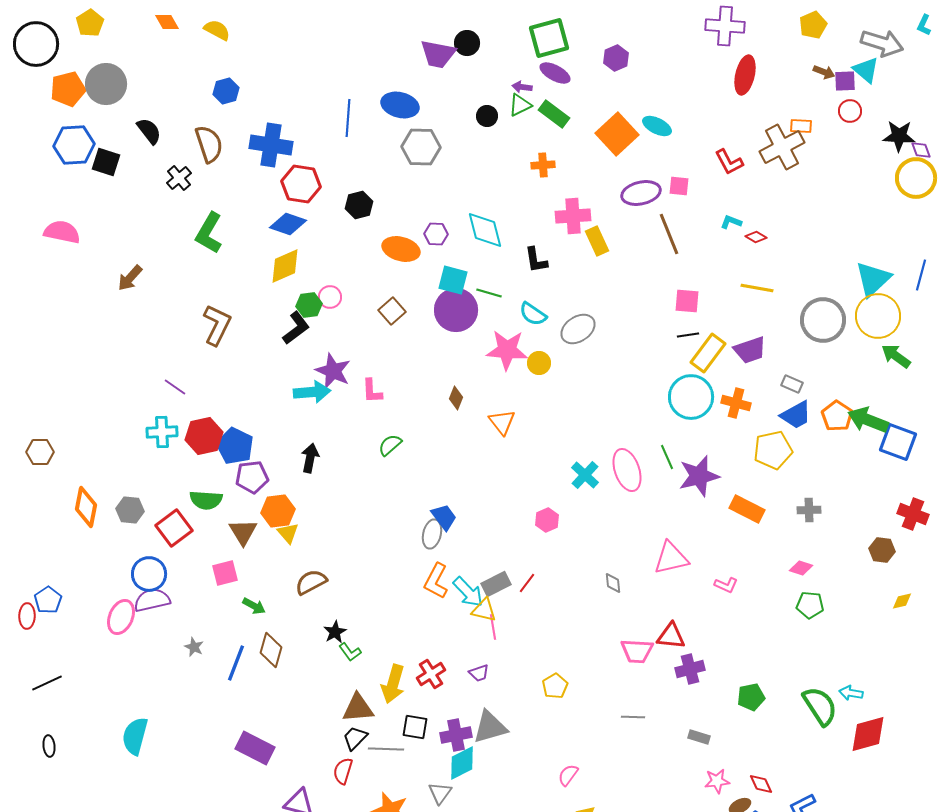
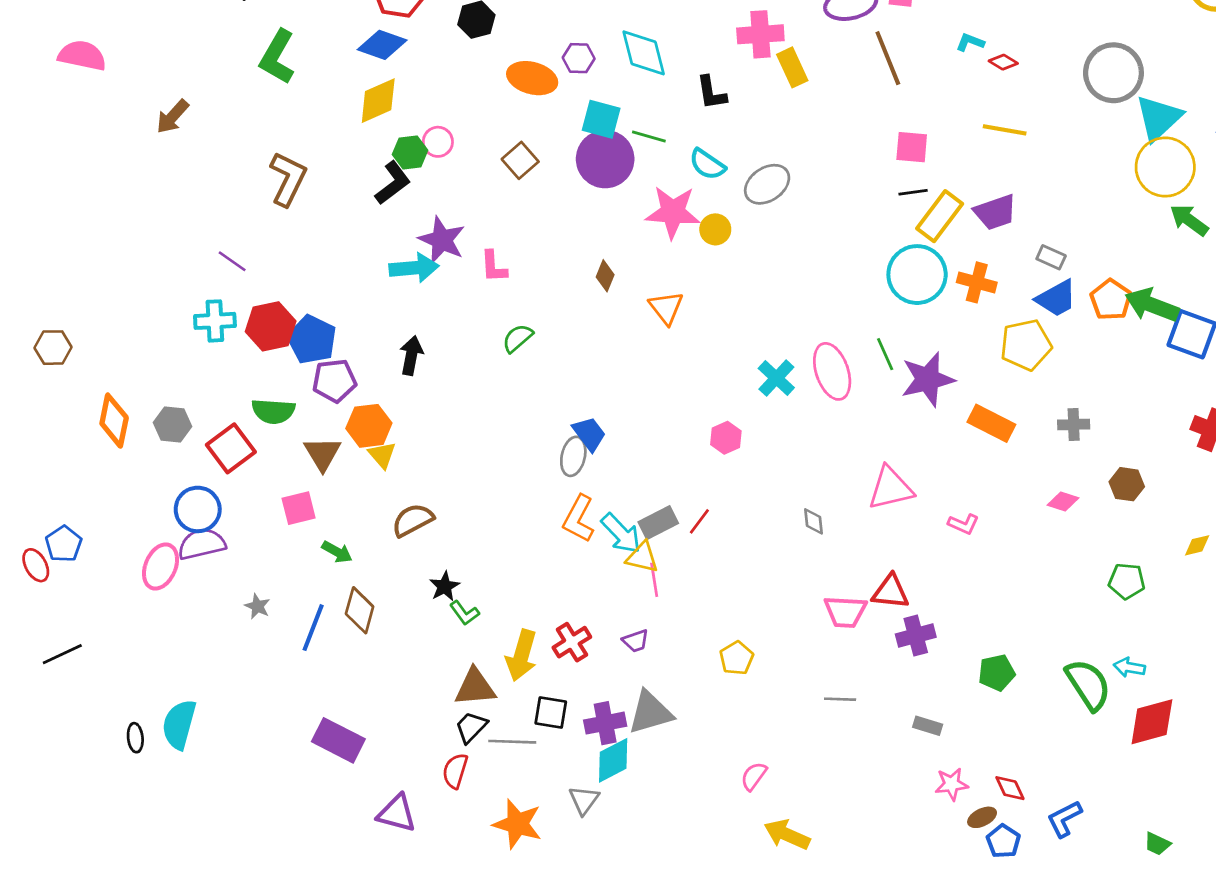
gray circle: (823, 320) -> (1113, 73), moved
brown hexagon: (882, 550) -> (1127, 484), moved
green pentagon: (810, 605) -> (1127, 581), moved
red ellipse: (27, 616) -> (36, 565), turned -30
black ellipse: (49, 746) -> (135, 738), moved

